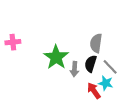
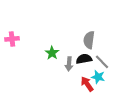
green star: (56, 57) -> (52, 53), size x0.6
black semicircle: (91, 64) -> (84, 59), turned 63

